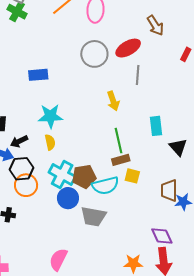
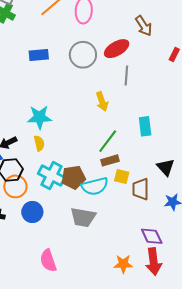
blue rectangle: (38, 75) -> (39, 55), moved
green line: (119, 141) -> (108, 141), turned 50
black triangle: (178, 147) -> (166, 167), moved
brown trapezoid: (169, 190) -> (141, 189), moved
blue circle: (68, 198) -> (32, 212), moved
pink semicircle: (58, 259) -> (48, 261), turned -45

